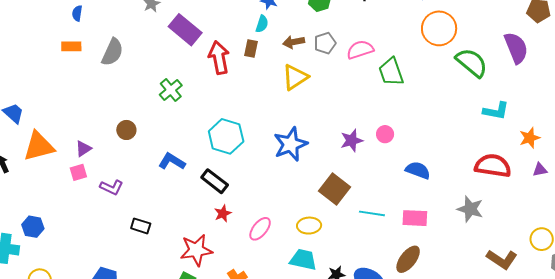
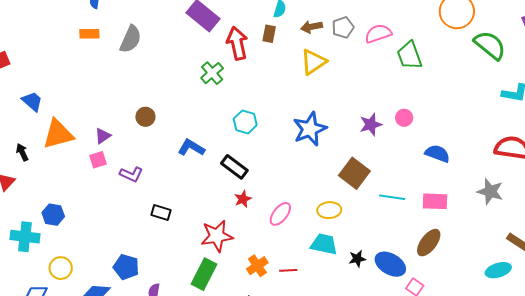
green cross: (171, 90) -> (212, 73), moved
cyan hexagon: (226, 136) -> (245, 122), size x0.7

